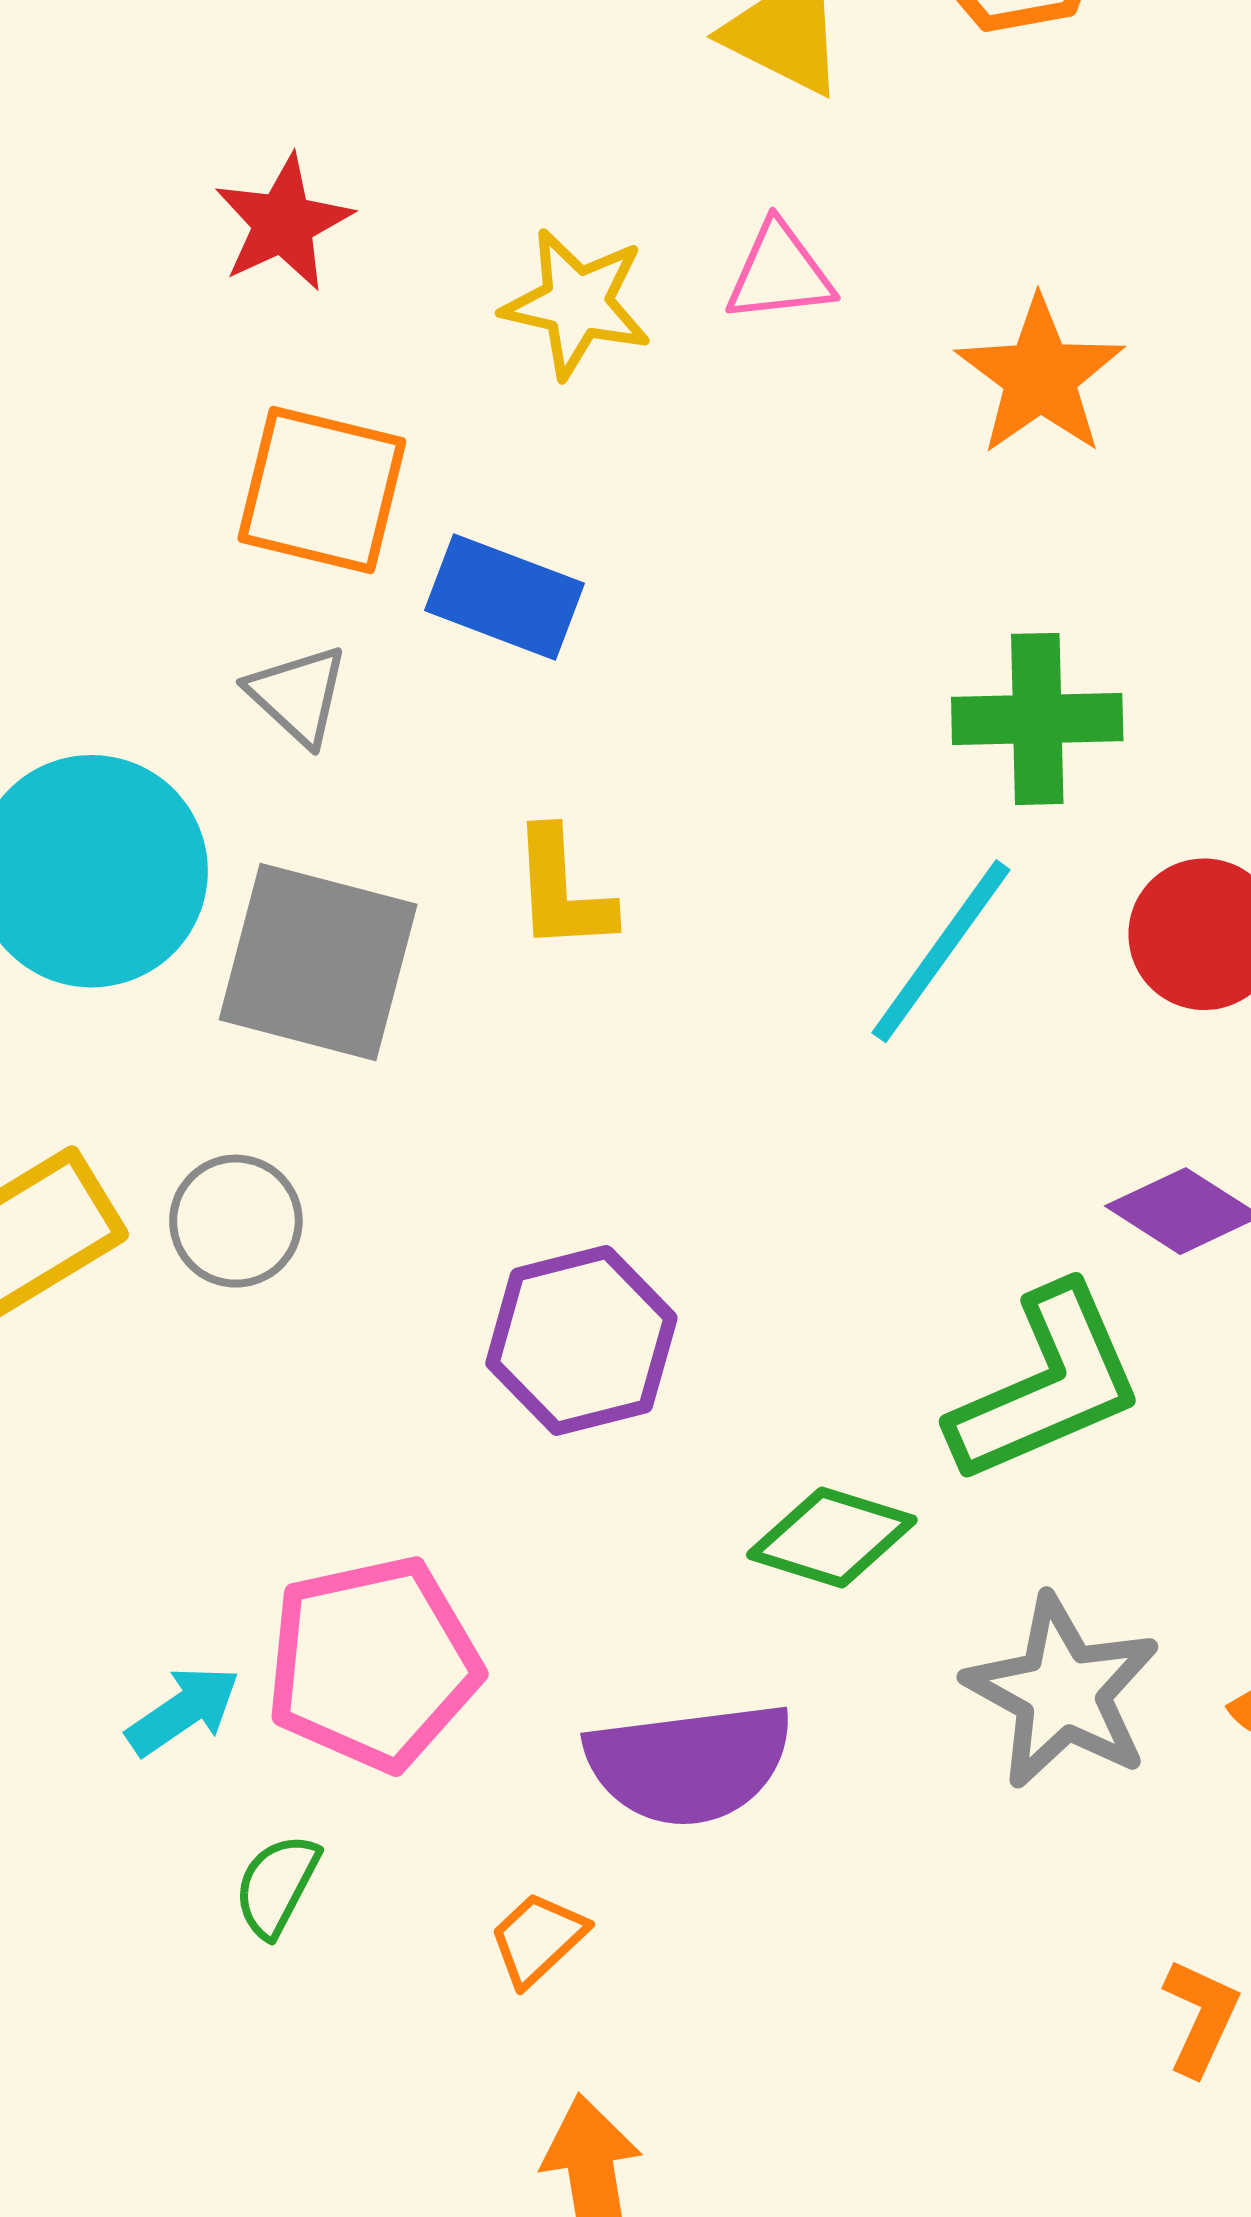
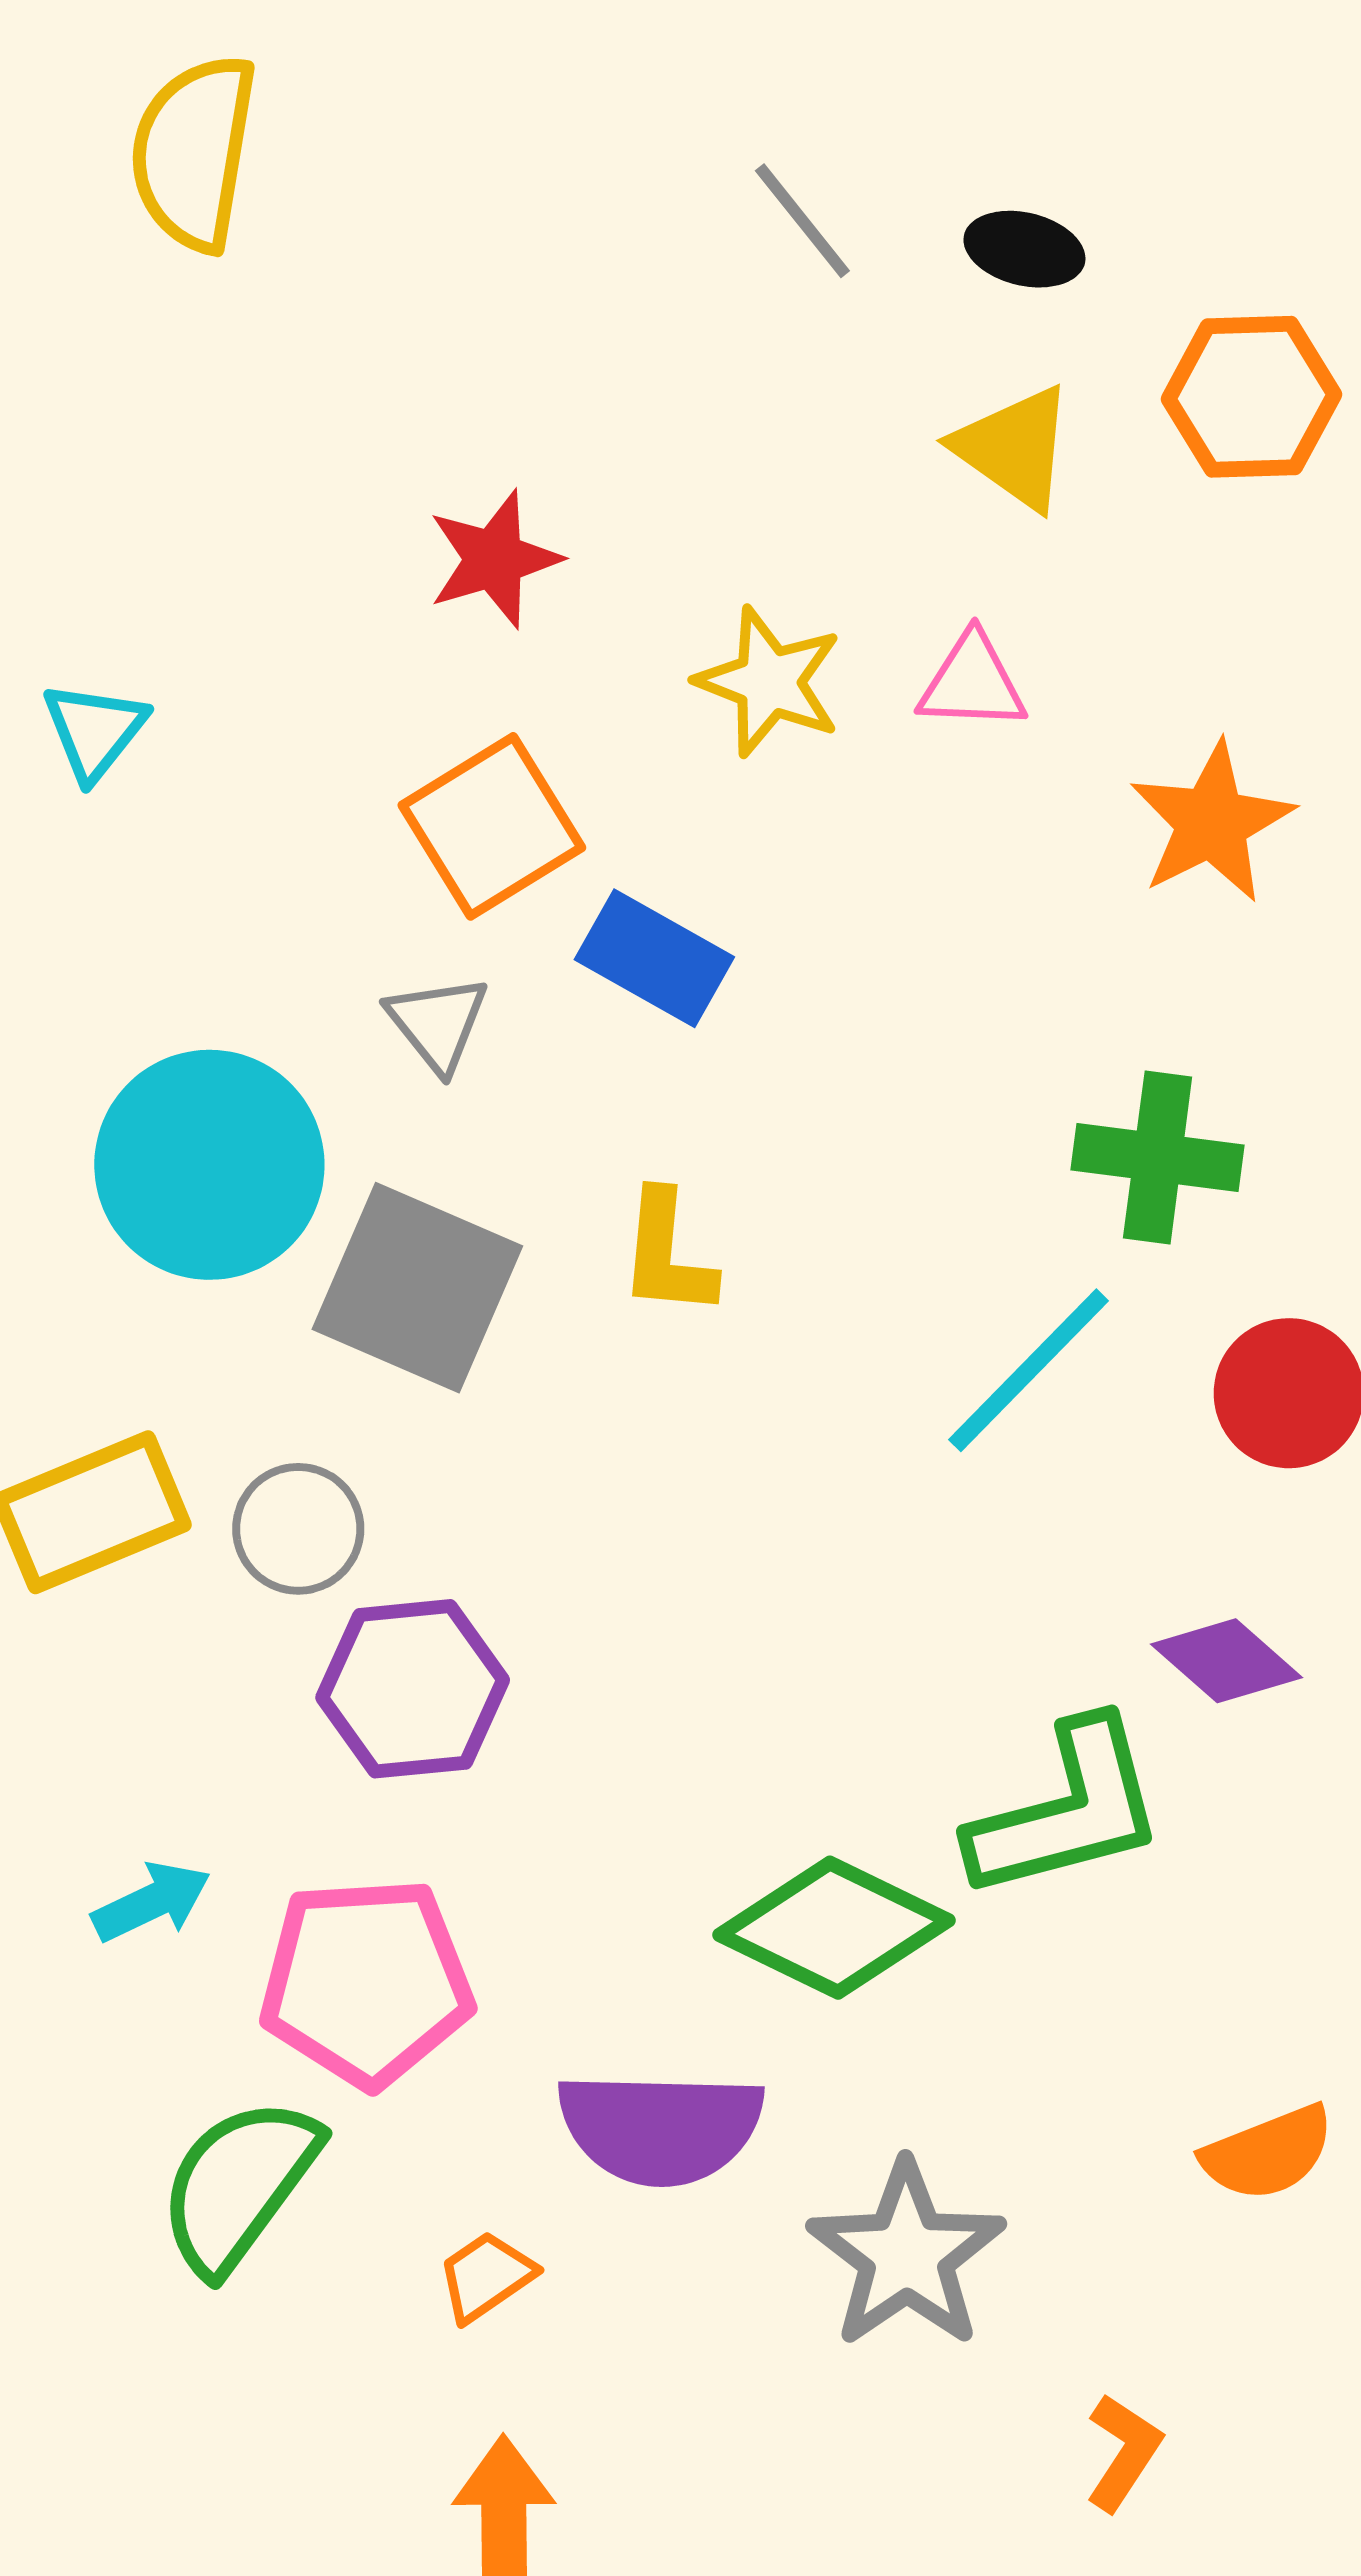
orange square: (322, 490) -> (492, 826), turned 36
purple hexagon: (581, 1340) -> (413, 1689), moved
green diamond: (832, 1537) -> (834, 1928), size x1.4
gray star: (1062, 1692) -> (906, 2255), moved
cyan arrow: (183, 1711) -> (151, 1902), moved
green semicircle: (277, 1885) -> (239, 2185), size x1.8

